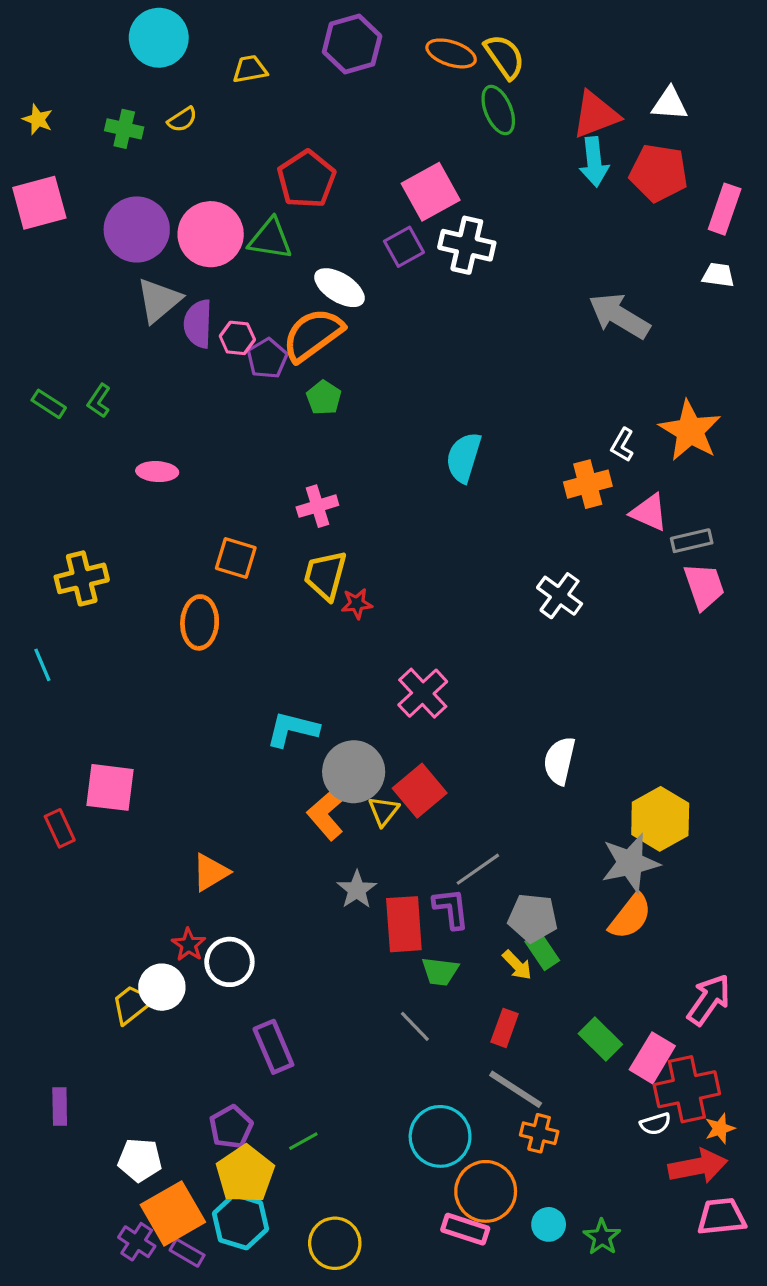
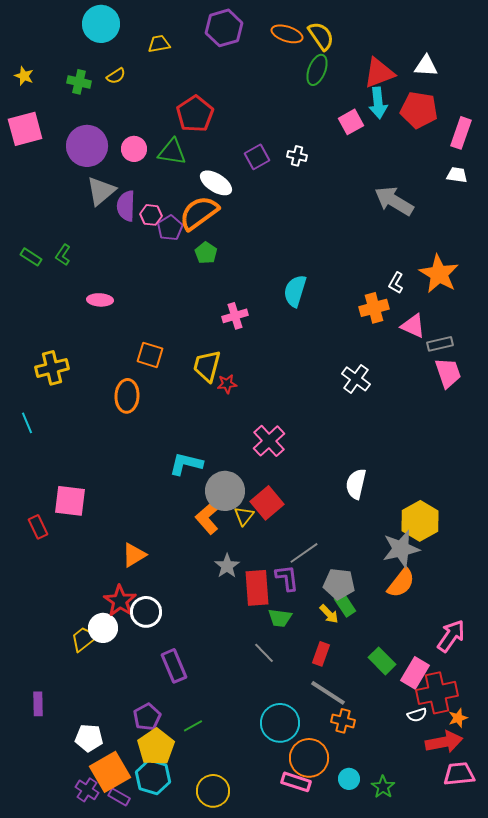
green ellipse: (498, 110) -> (317, 70), turned 44
pink square: (431, 192) -> (351, 122), moved, size x0.7
pink circle: (211, 234) -> (134, 149), size x0.6
white cross: (467, 245) -> (297, 156), size x0.6
pink cross: (317, 506) -> (235, 316), moved
red star: (189, 945) -> (120, 601), size x1.5

